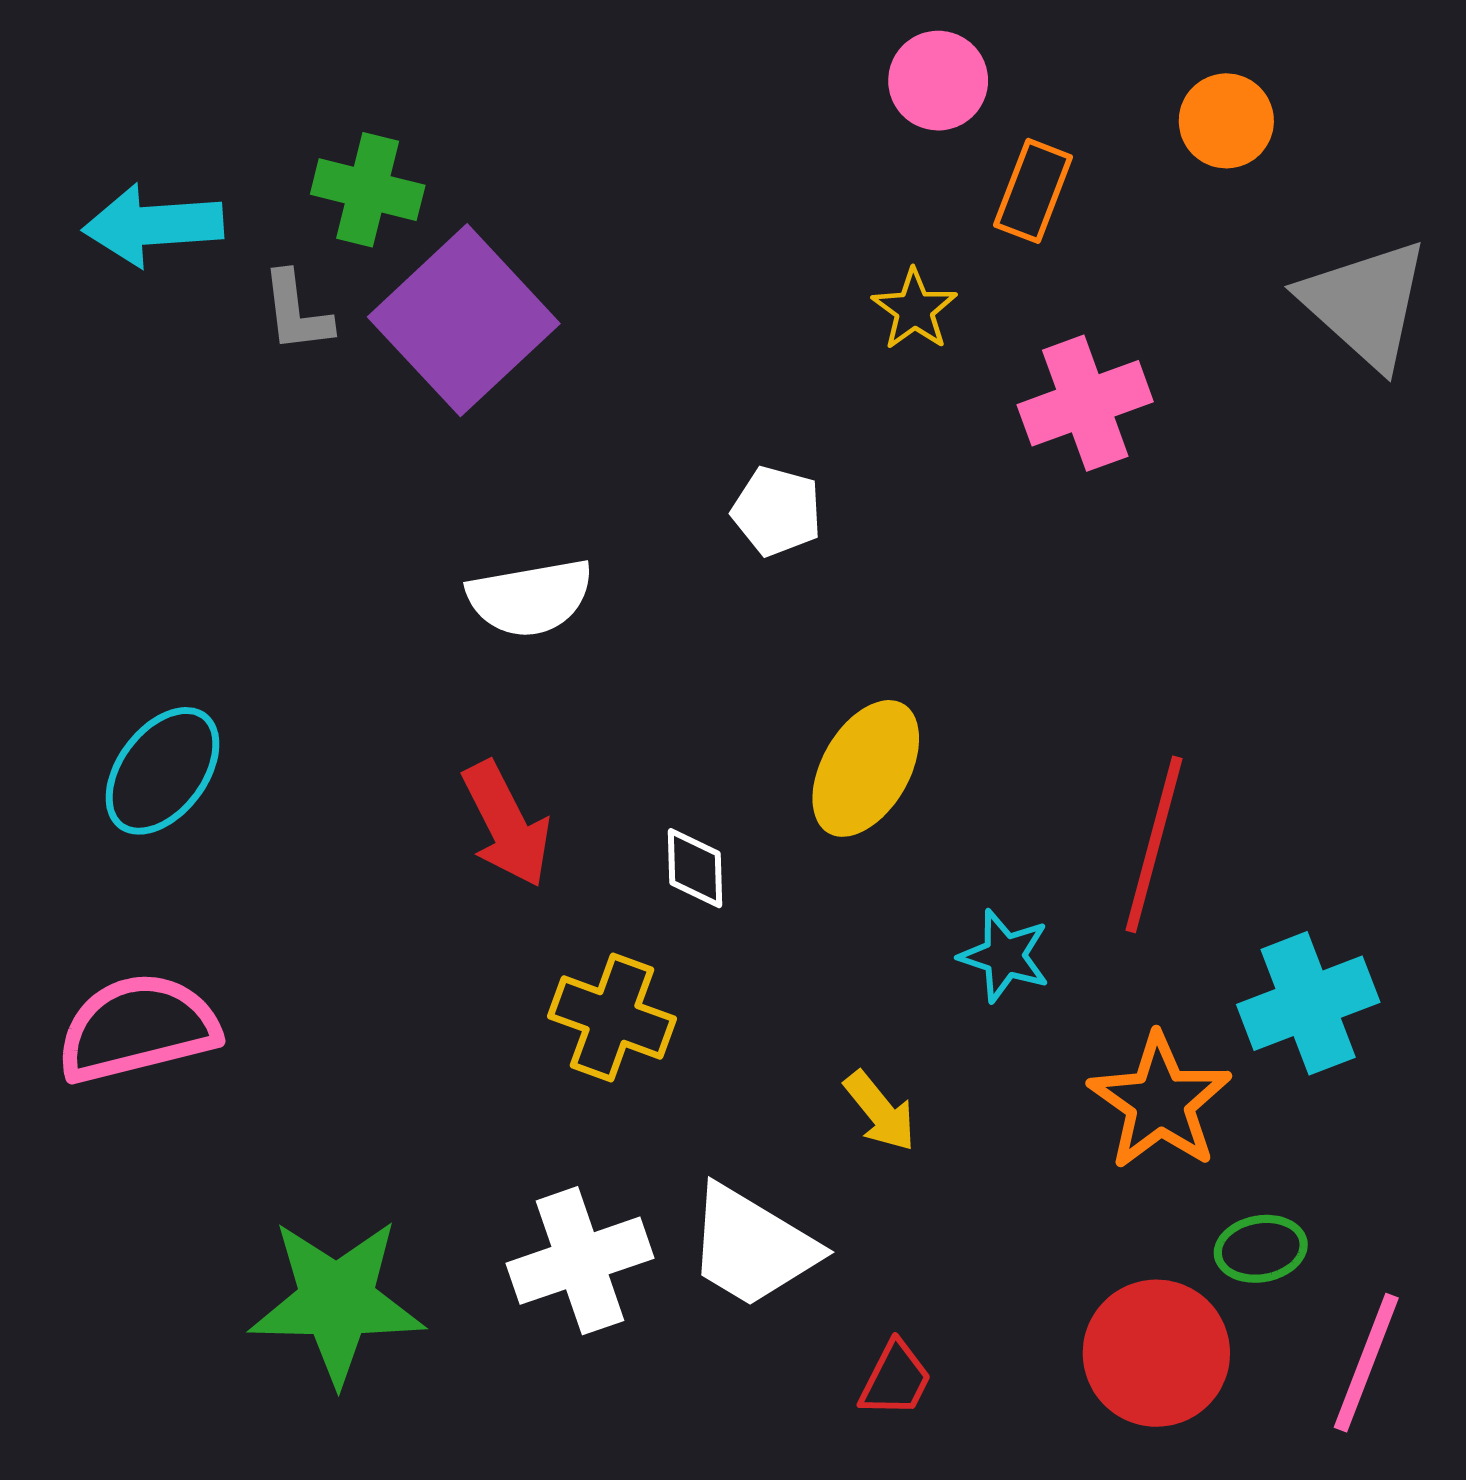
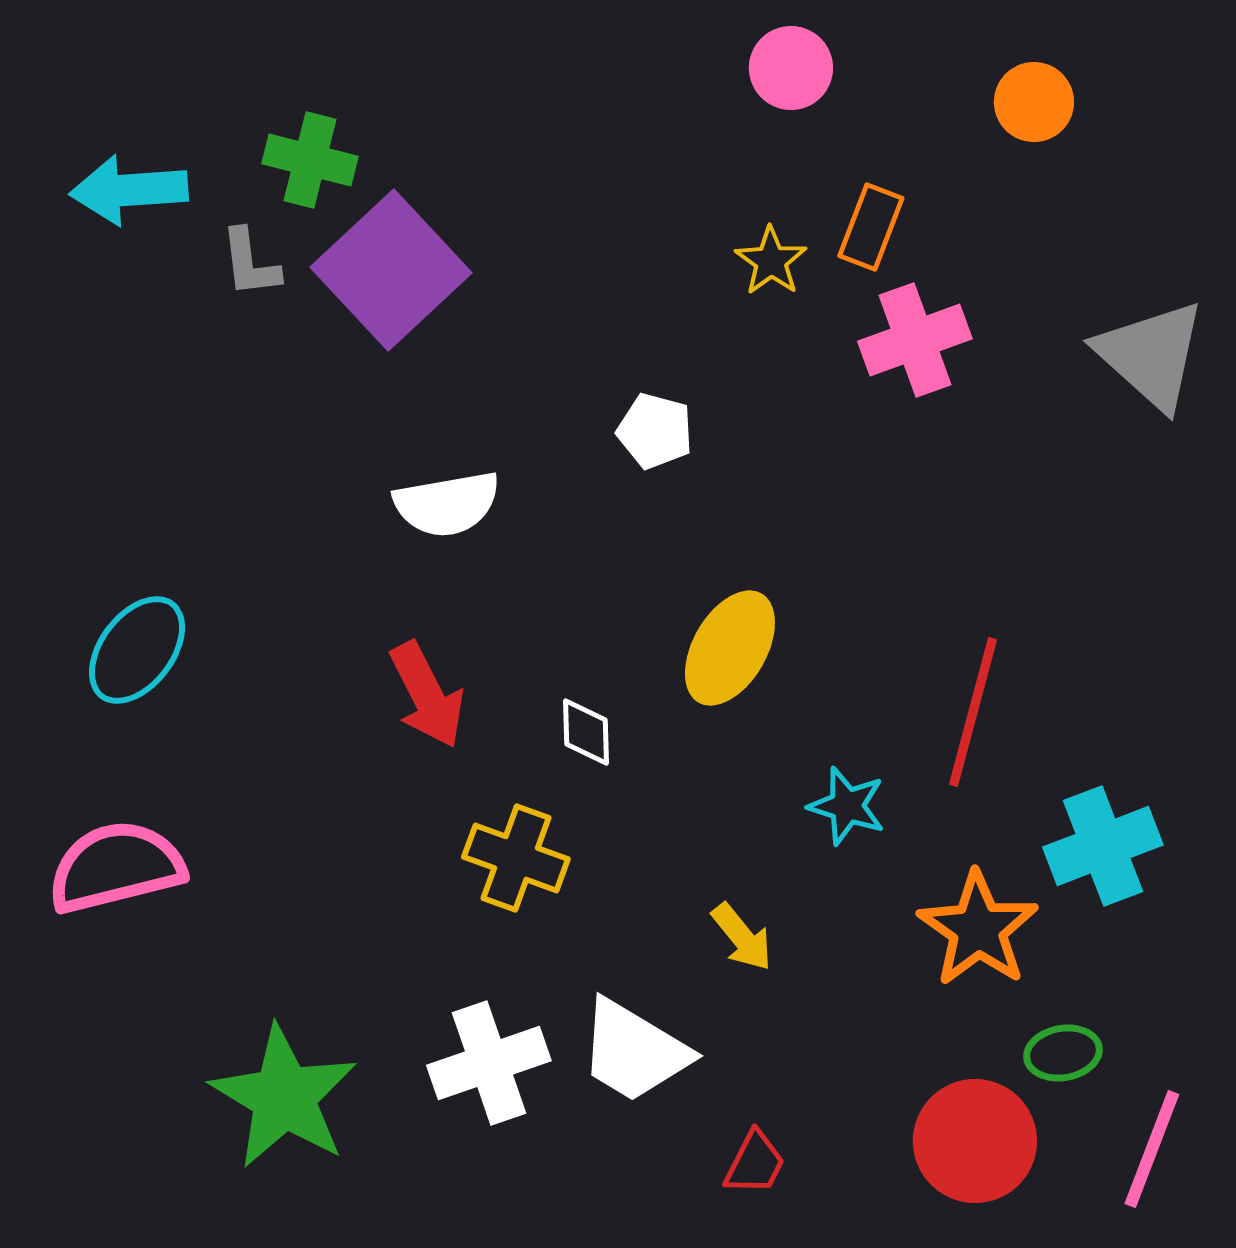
orange rectangle: (1033, 191) -> (871, 227), moved
gray triangle: (1365, 304) -> (1151, 355), moved
green star: (337, 1301) -> (284, 1097), turned 30

